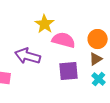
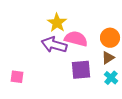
purple arrow: (28, 56) -> (54, 45), moved

